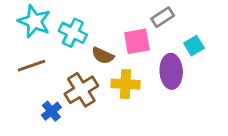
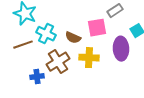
cyan cross: (73, 33) -> (46, 34), moved
blue cross: (51, 111) -> (37, 77), turned 32

